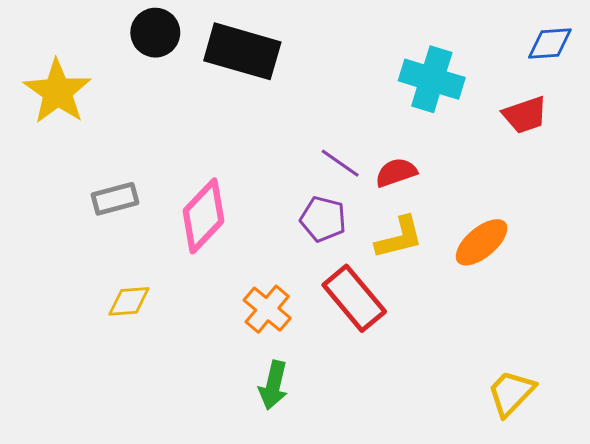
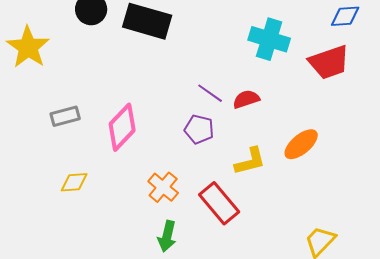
red trapezoid: (525, 115) -> (329, 62), size x1.4
yellow L-shape: (399, 238) -> (250, 161), moved
red rectangle: (354, 298) -> (219, 203), moved

